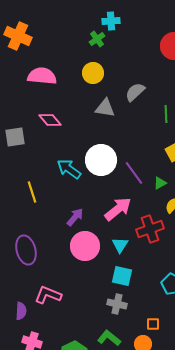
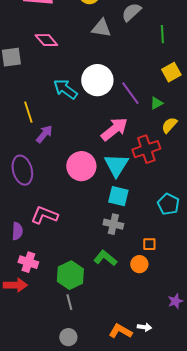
purple arrow: (75, 217) -> (44, 134), moved
cyan triangle: (120, 245) -> (116, 165), size x1.5

